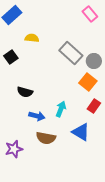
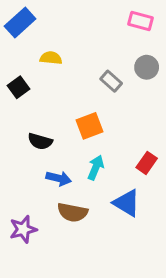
pink rectangle: (90, 14) -> (140, 21), turned -35
gray rectangle: (71, 53) -> (111, 81), size x0.6
gray circle: (94, 61) -> (147, 67), moved
orange square: (88, 82) -> (90, 126), moved, turned 30

